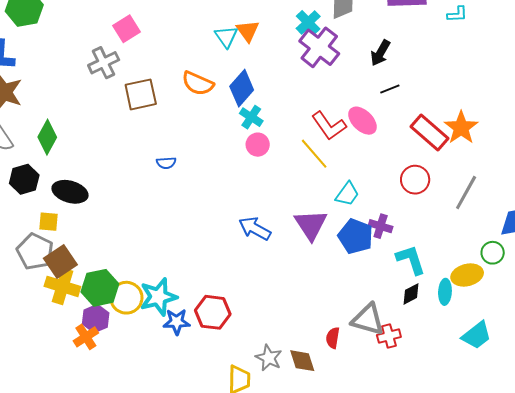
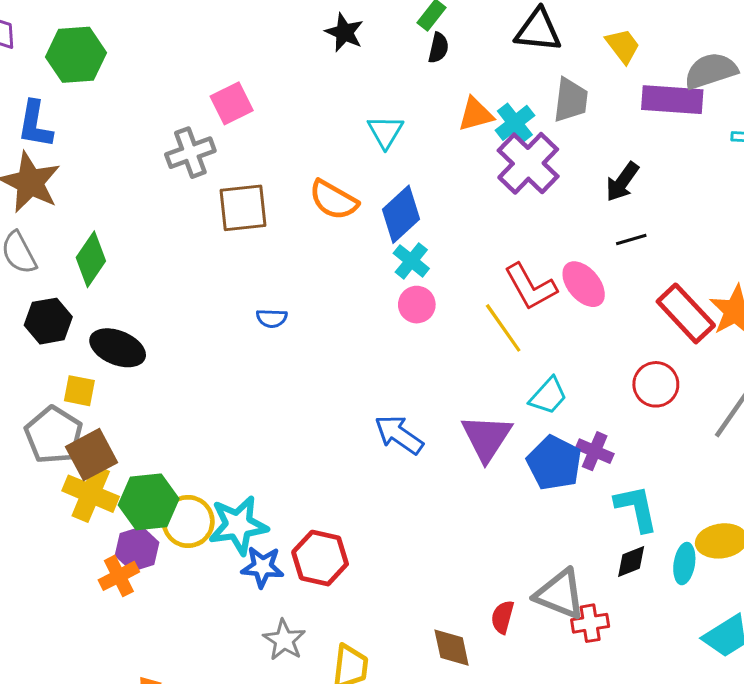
orange triangle: (248, 31) -> (476, 114), moved, turned 45
gray star: (269, 358) -> (284, 640), moved

